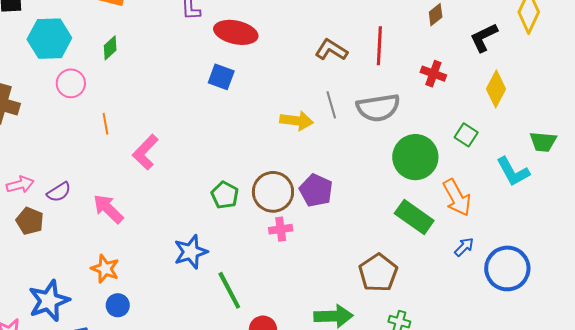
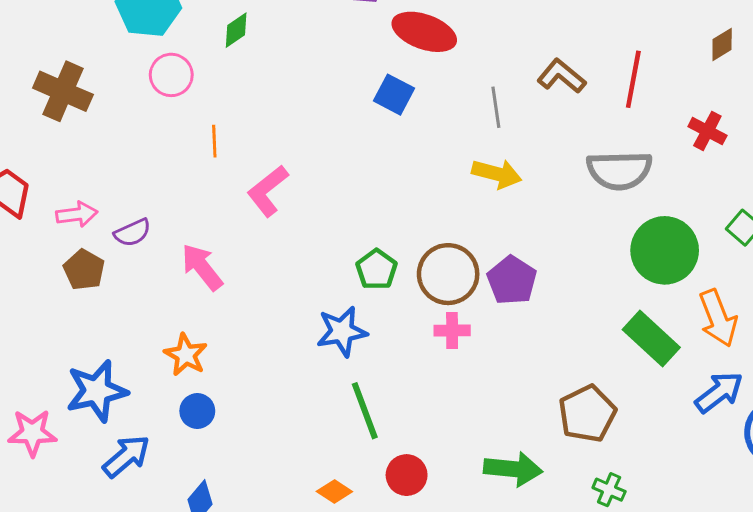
gray line: (331, 105) -> (496, 107), moved
blue arrow: (464, 247) -> (719, 392), size x1.6
blue star: (191, 252) -> (342, 331), moved

